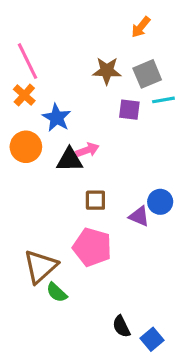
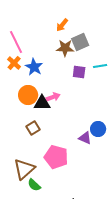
orange arrow: (141, 27) -> (62, 25), moved
gray square: (147, 74) -> (80, 42), moved
blue star: (57, 118) -> (34, 67), moved
orange circle: (26, 147) -> (28, 95), moved
brown square: (95, 200) -> (33, 128), moved, turned -32

